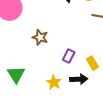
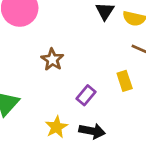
yellow rectangle: (92, 63) -> (125, 81), moved

